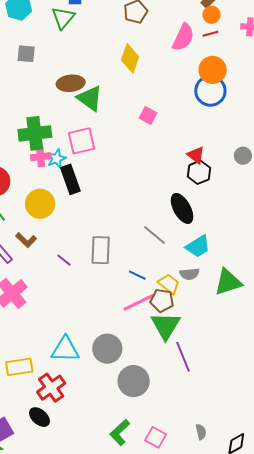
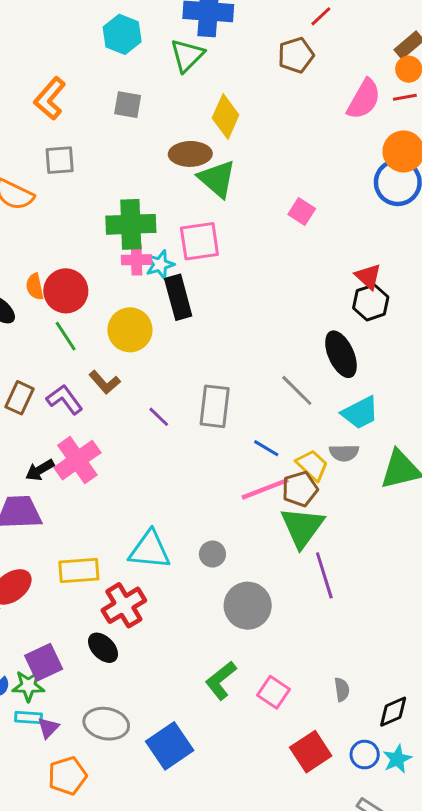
yellow diamond: (130, 58) -> (226, 117), moved
brown pentagon: (162, 301) -> (300, 489), turned -30
gray circle: (107, 349) -> (212, 554), size x0.6

